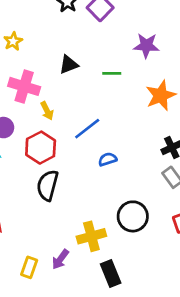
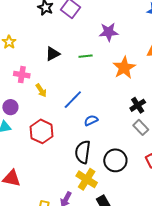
pink cross: (24, 86) -> (22, 75), size x0.7
red hexagon: (41, 148) -> (42, 131), moved
black semicircle: (48, 185) -> (83, 152), moved
yellow cross: (91, 236) -> (87, 179), turned -35

